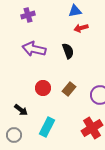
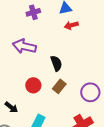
purple cross: (28, 15) -> (33, 12), moved
black semicircle: (68, 51) -> (56, 63), moved

